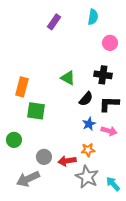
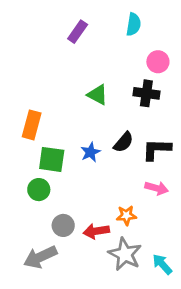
black cross: (103, 75) -> (146, 93), moved
green triangle: (68, 78) -> (98, 95), moved
blue star: (89, 124) -> (90, 152), moved
green circle: (14, 140) -> (39, 190), moved

